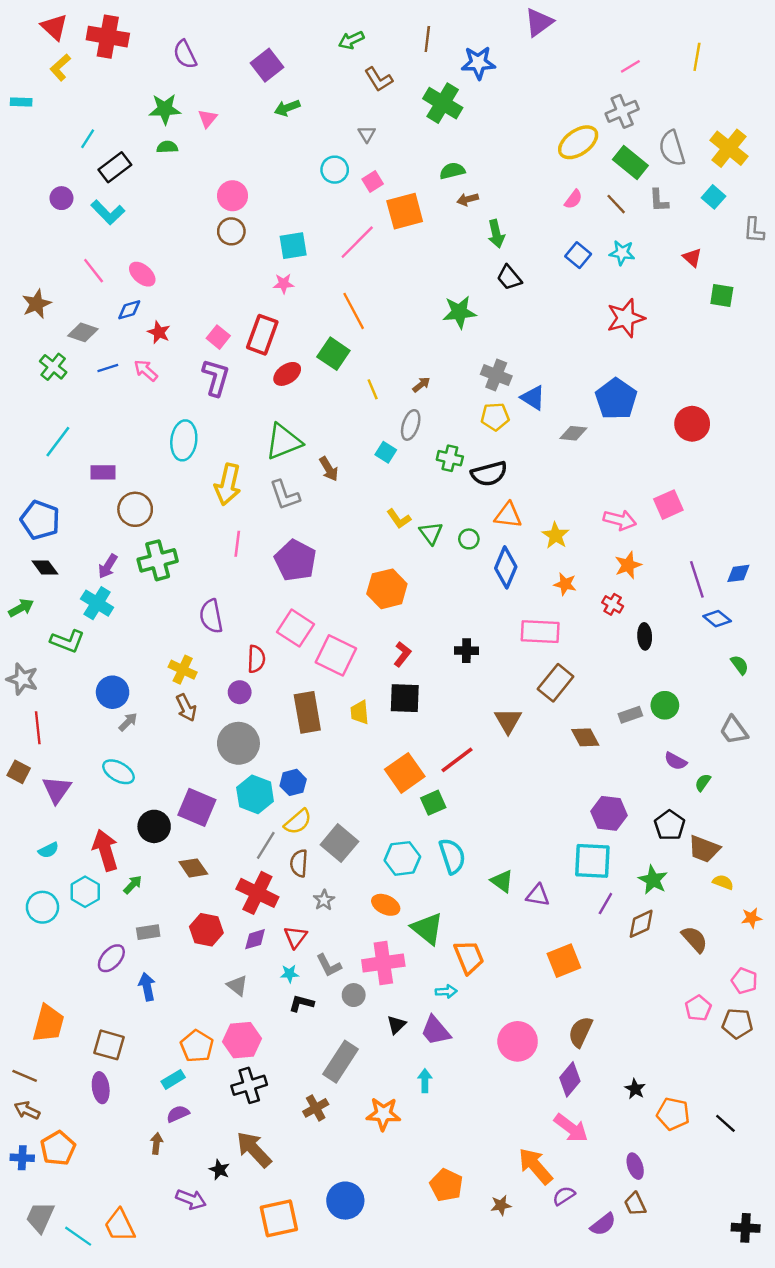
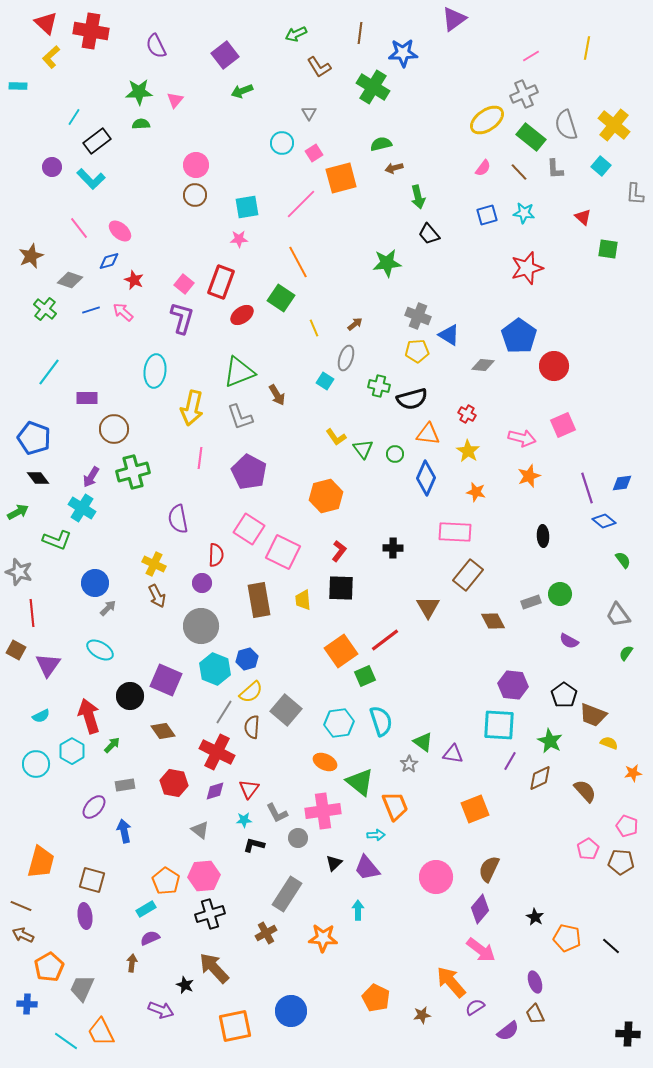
blue square: (578, 255) -> (487, 215), turned 35
red circle: (692, 424) -> (554, 366), moved
red cross: (613, 604) -> (467, 414), moved
green semicircle: (703, 782) -> (626, 653), moved
gray star: (324, 900) -> (409, 764), moved
blue cross: (22, 1158) -> (27, 1004), moved
gray trapezoid: (40, 1217) -> (82, 988), moved

